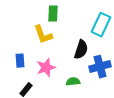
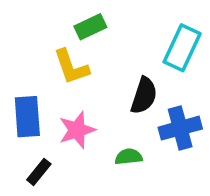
green rectangle: (53, 14) -> (90, 27), turned 63
blue rectangle: (20, 61) -> (27, 117), size x1.5

